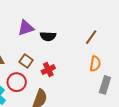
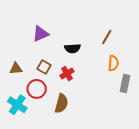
black semicircle: (48, 36) -> (72, 48), moved

